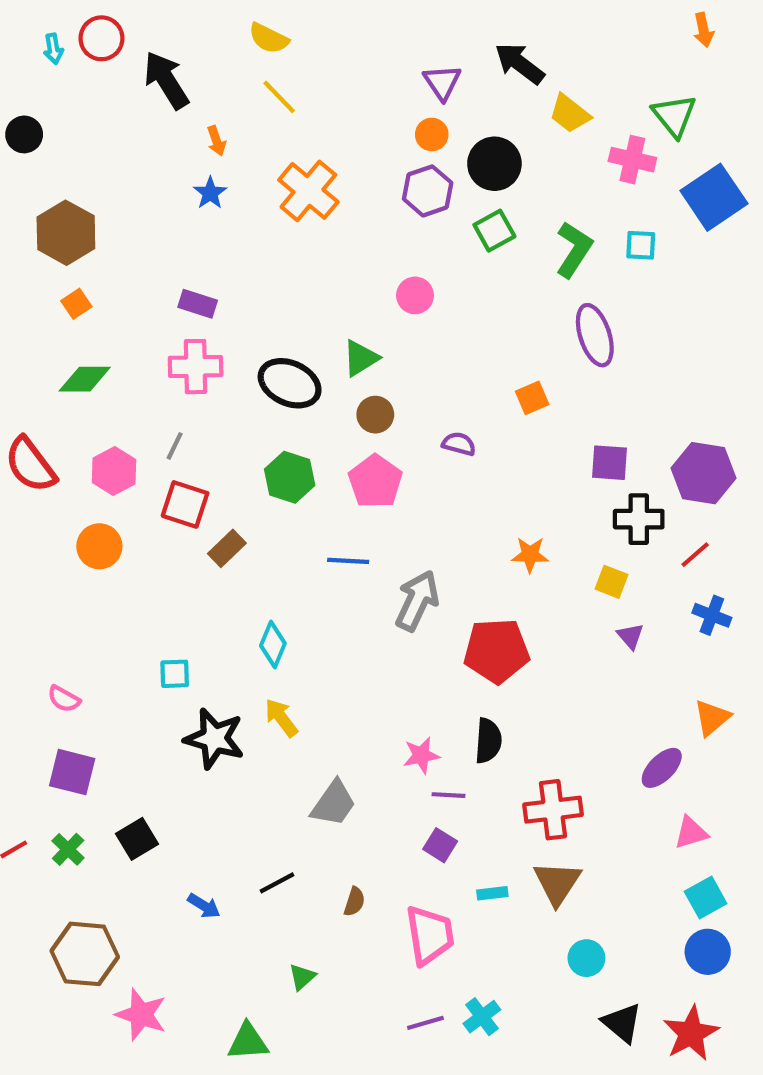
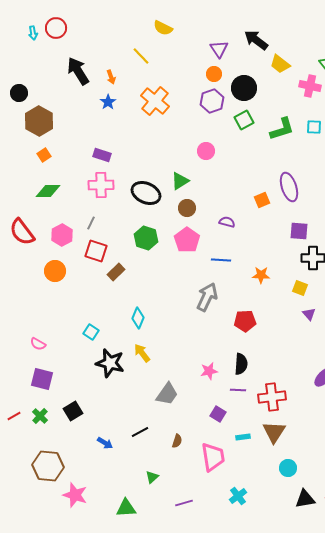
yellow semicircle: (269, 38) -> (163, 28), moved
black arrow: (166, 80) -> (78, 71), moved
black circle: (24, 134) -> (19, 93), moved
green L-shape: (574, 249) -> (282, 129), turned 40
purple ellipse: (595, 335) -> (289, 187), moved
blue line: (348, 561) -> (221, 260), moved
red pentagon: (497, 651) -> (245, 321), size x0.7
cyan square: (175, 674) -> (91, 332), turned 35
purple line: (448, 795) -> (238, 390), moved
purple line: (425, 1023) -> (184, 503), moved
black triangle: (622, 1023) -> (305, 499), turned -50

